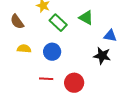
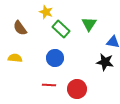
green triangle: (86, 18) -> (89, 24), turned 35
yellow semicircle: (24, 49) -> (15, 58), moved

